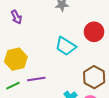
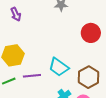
cyan trapezoid: (66, 46) -> (59, 67), moved

